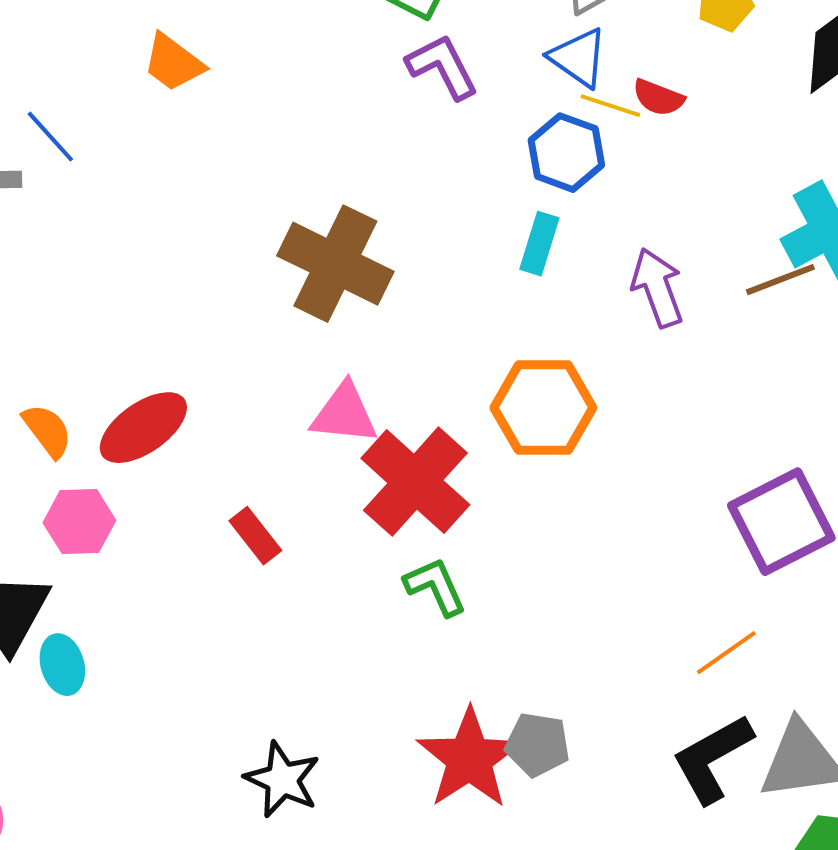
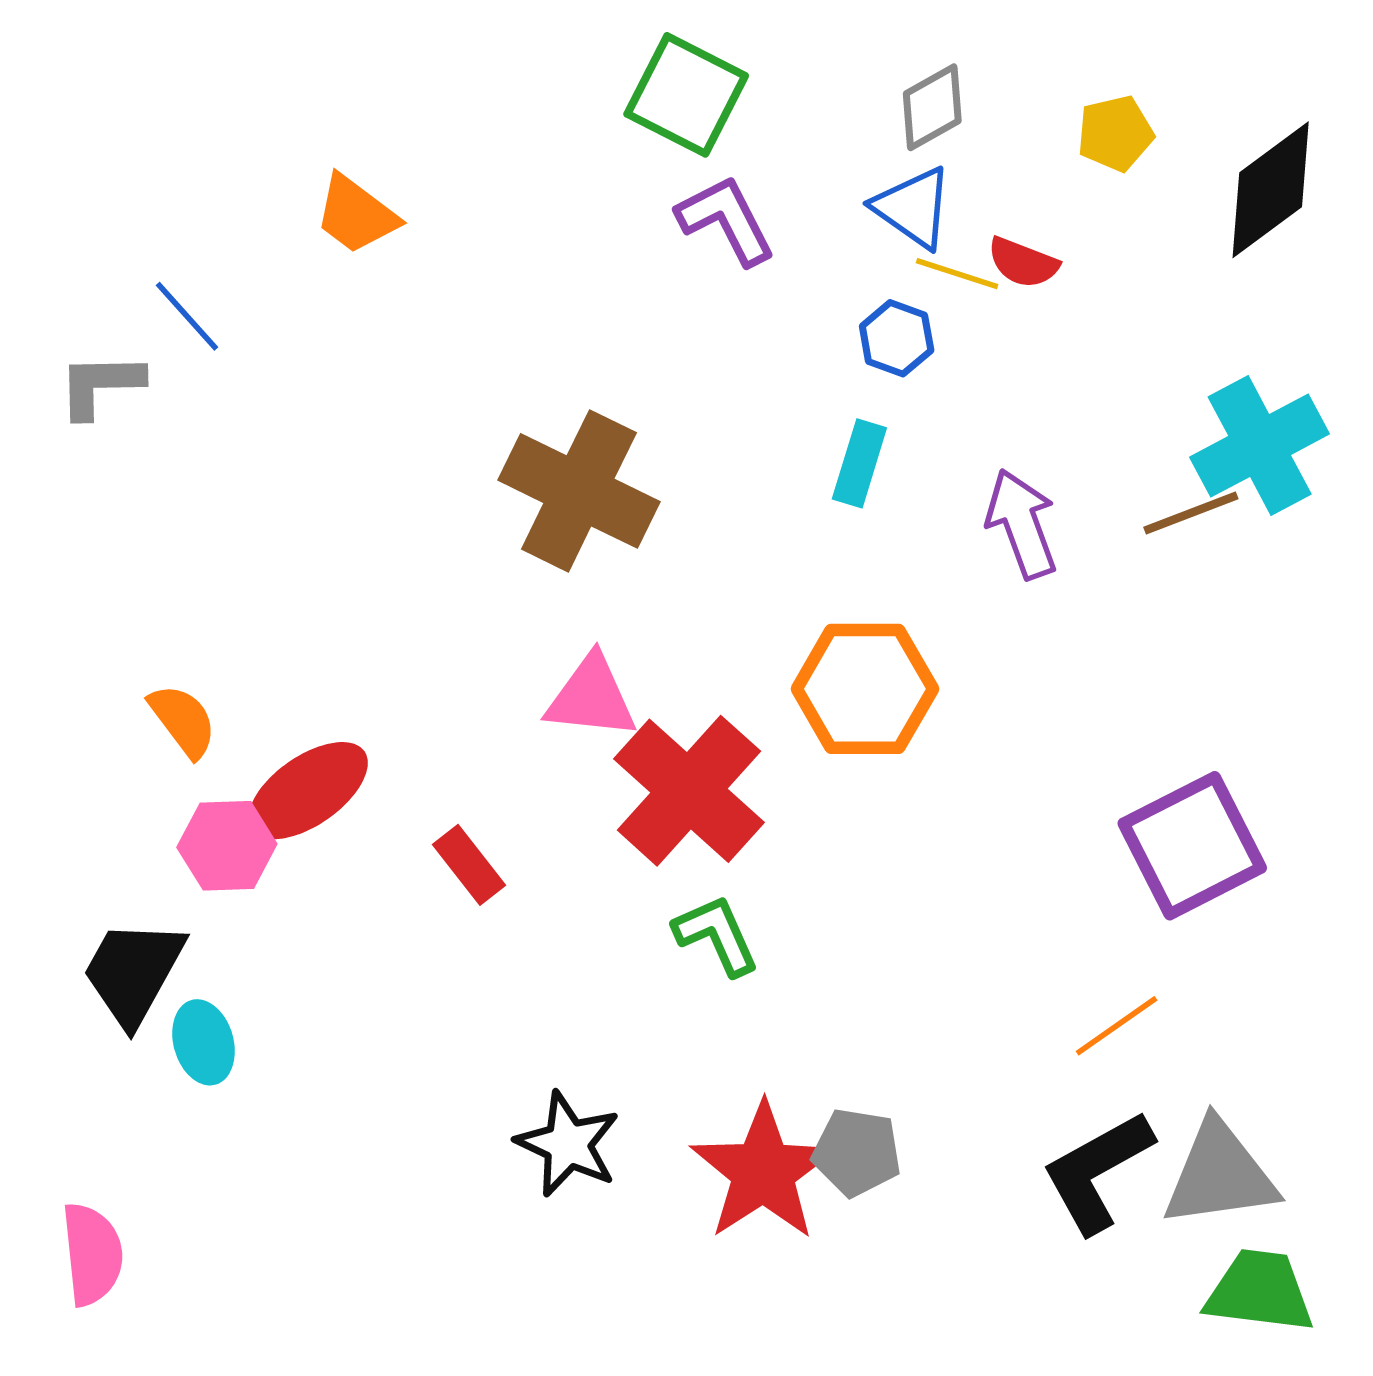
blue hexagon: (566, 153) -> (897, 338), size x0.7
red ellipse: (143, 428) -> (308, 791), moved
black star: (282, 780) -> (568, 1144), moved

